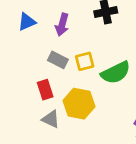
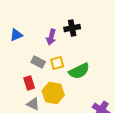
purple arrow: (62, 25) -> (51, 37), moved

